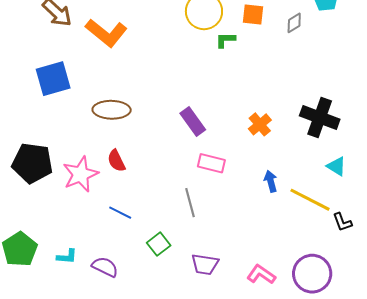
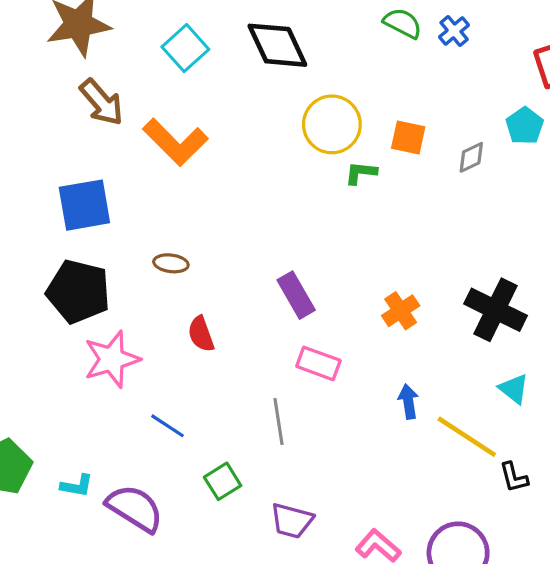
brown ellipse: (112, 110) -> (171, 263), size x0.6
red semicircle: (116, 161) -> (201, 334), moved
black pentagon: (32, 163) -> (78, 291), moved
purple semicircle: (105, 267) -> (135, 508), size x1.4

